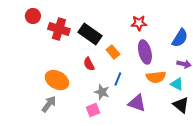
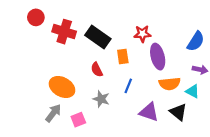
red star: (139, 23) -> (142, 34), moved
orange rectangle: (113, 52) -> (123, 57), turned 32
gray star: (102, 92) -> (101, 99), moved
black triangle: (181, 105) -> (178, 112), moved
pink square: (93, 110) -> (78, 120), moved

